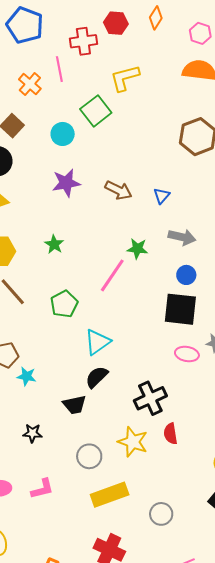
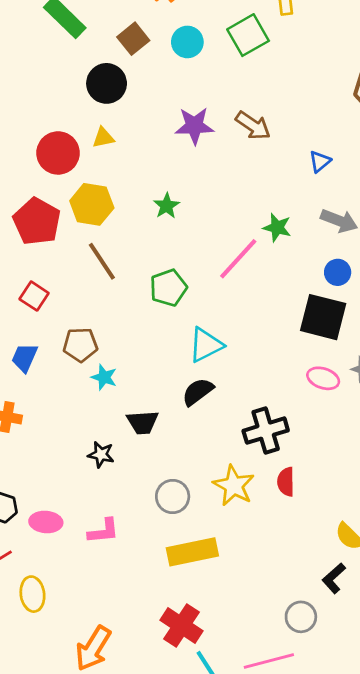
cyan circle: (63, 134) -> (187, 42), moved
brown arrow: (118, 190) -> (253, 125), moved
black trapezoid: (75, 405) -> (143, 422), moved
gray circle: (161, 514) -> (301, 617), moved

